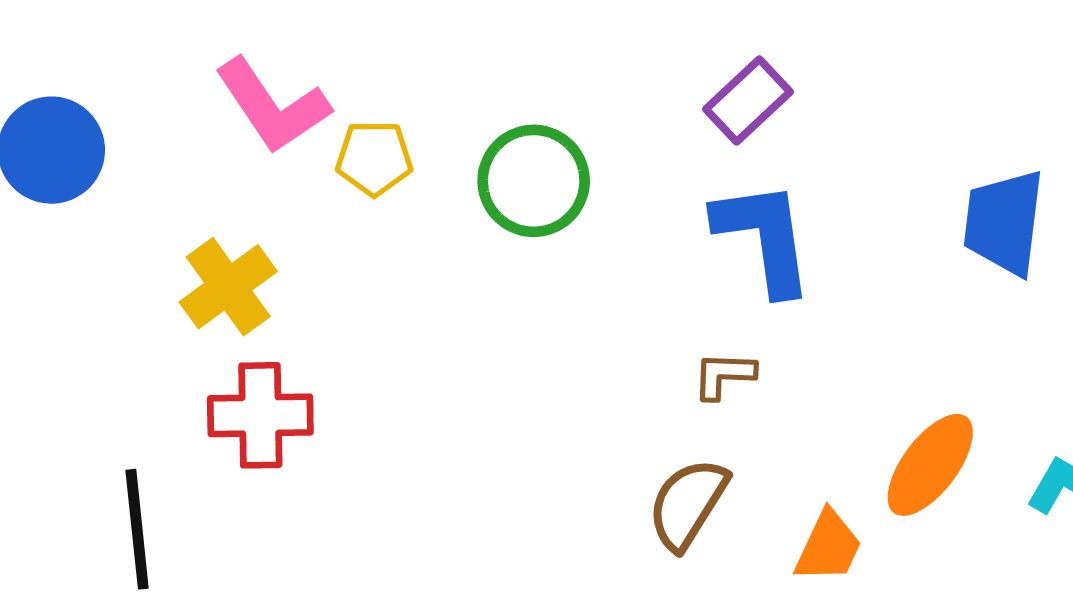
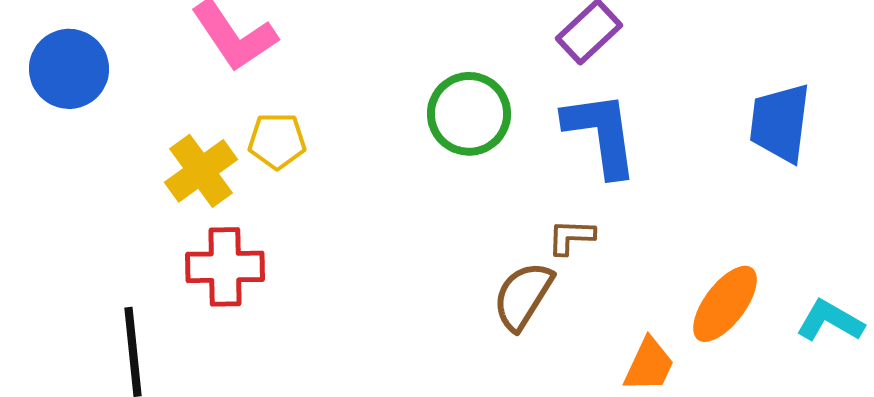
yellow pentagon: (374, 158) -> (277, 141), moved
green circle: (534, 181) -> (469, 114), moved
brown semicircle: (688, 504) -> (523, 296), moved

